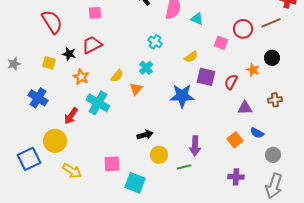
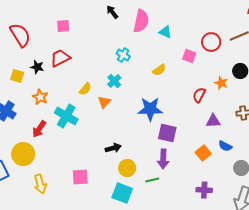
orange star: (81, 77) -> (40, 97), moved
purple square: (206, 77) -> (167, 133), moved
yellow arrow: (72, 171) -> (40, 184), turned 42
cyan square: (135, 183) -> (122, 193), moved

